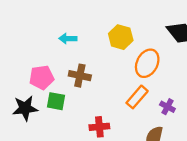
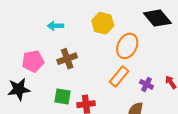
brown cross: (80, 76) -> (67, 59), turned -30
green square: (56, 101) -> (62, 96), moved

